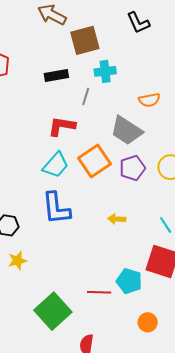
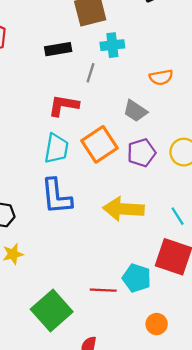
gray trapezoid: (126, 130) -> (135, 111), size x0.7
cyan trapezoid: (56, 165) -> (56, 148), turned -32
yellow arrow: (117, 219) -> (123, 209), size x2.0

